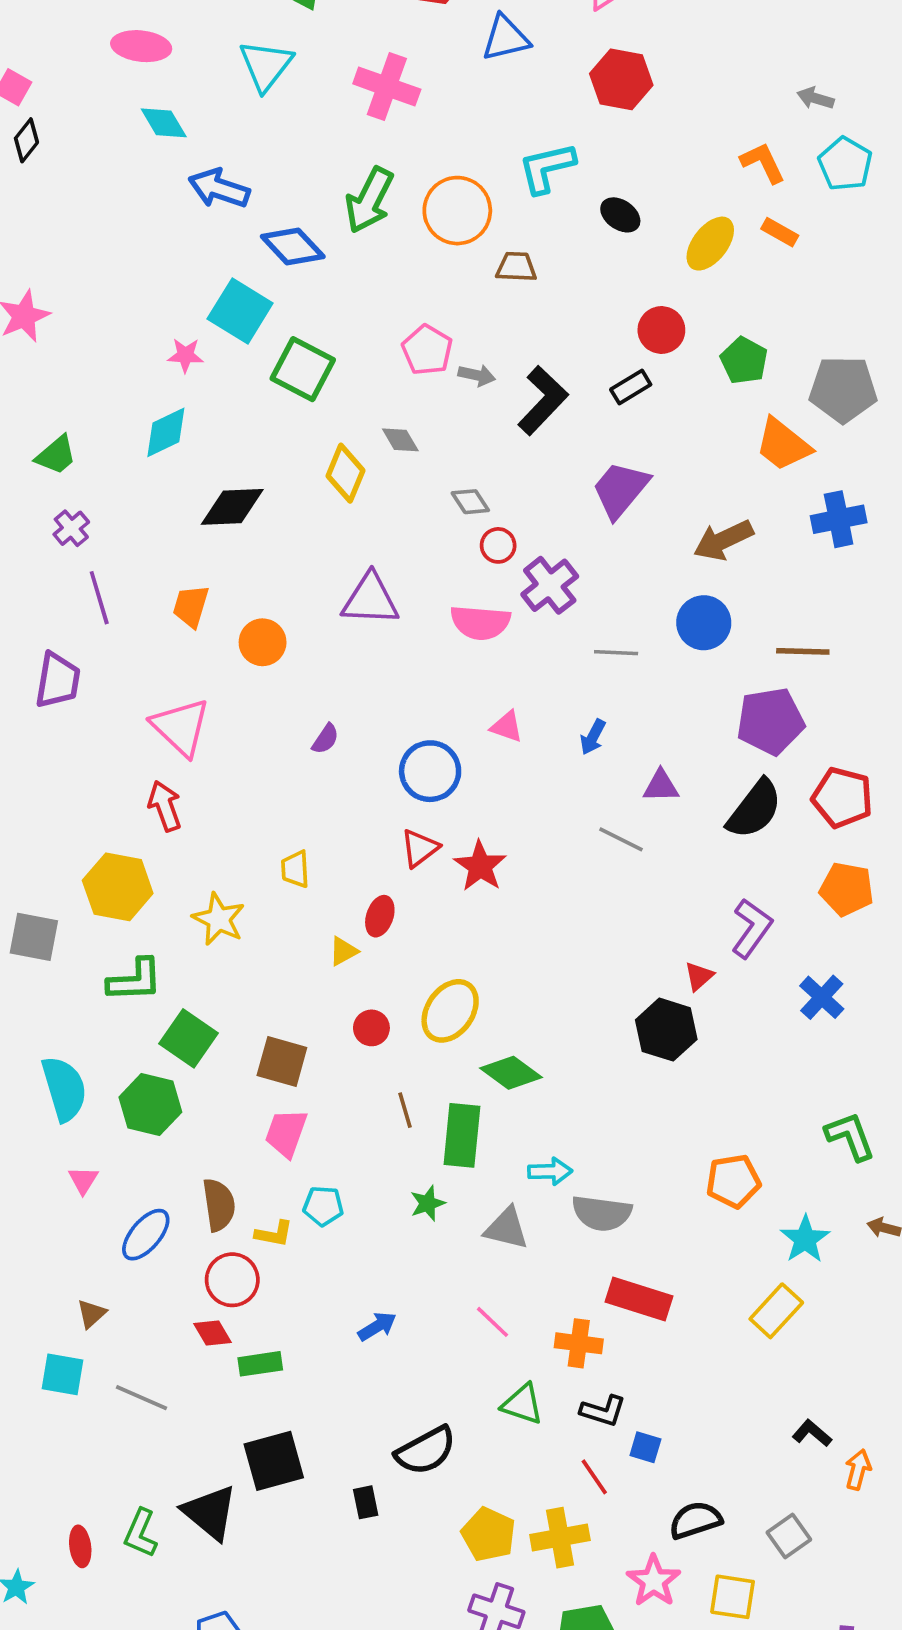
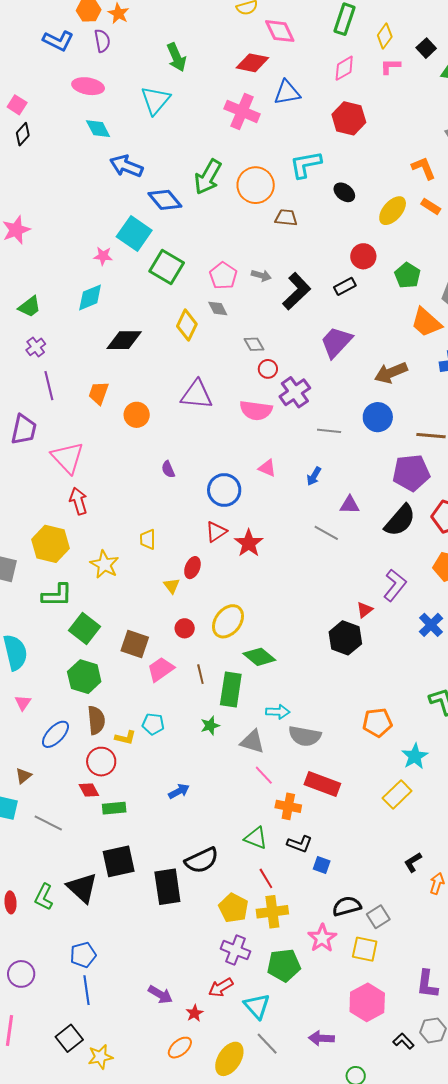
pink cross: (387, 87) -> (242, 111), moved
pink pentagon: (427, 350) -> (223, 276), moved
pink triangle: (181, 727) -> (68, 458), moved
purple semicircle: (325, 739) -> (168, 469), turned 120
yellow triangle: (343, 951) -> (172, 586), turned -42
green hexagon: (150, 1105) -> (84, 677), moved
pink trapezoid: (286, 1133) -> (161, 669), moved, turned 32
pink line: (493, 1322) -> (264, 775), moved
black L-shape: (812, 1433) -> (413, 862), turned -75
red line: (594, 1477) -> (266, 878), moved
black rectangle: (366, 1502) -> (167, 887), size x2.0
gray square: (789, 1536) -> (378, 917), moved

